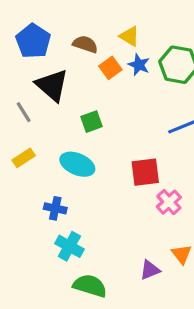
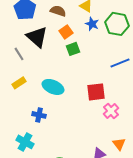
orange square: (110, 68) -> (66, 32), moved
green square: (92, 122) -> (73, 49), moved
cyan cross: (69, 246) -> (25, 142), moved

